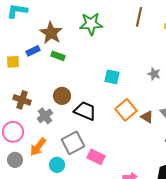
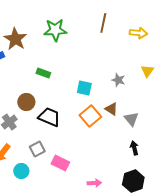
green rectangle: (58, 56) -> (43, 73), moved
cyan square: (112, 77) -> (84, 88), moved
brown triangle: (147, 117) -> (111, 109), moved
gray square: (73, 143) -> (37, 149), size x0.7

